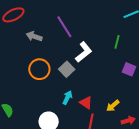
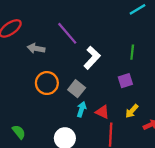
green line: (117, 42) -> (132, 52), moved
gray square: (67, 69) -> (77, 89), moved
purple square: (129, 69) -> (125, 81), moved, turned -32

